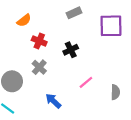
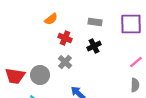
gray rectangle: (74, 13) -> (95, 22), moved, turned 32
pink line: (86, 82) -> (136, 62), moved

